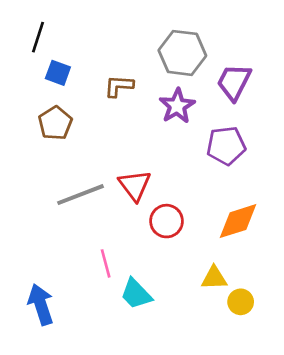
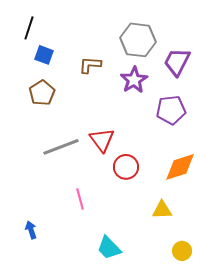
cyan trapezoid: (136, 294) -> (109, 248), moved
yellow circle: (241, 302) -> (182, 251), moved
blue arrow: (41, 304) -> (31, 230), size x0.6

